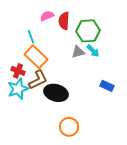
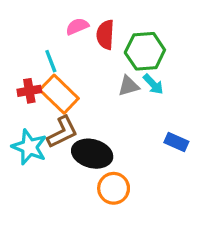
red cross: (18, 71) -> (29, 91), moved, turned -32
cyan star: (18, 89) -> (29, 147), turned -30
orange circle: (69, 127) -> (114, 188), moved

